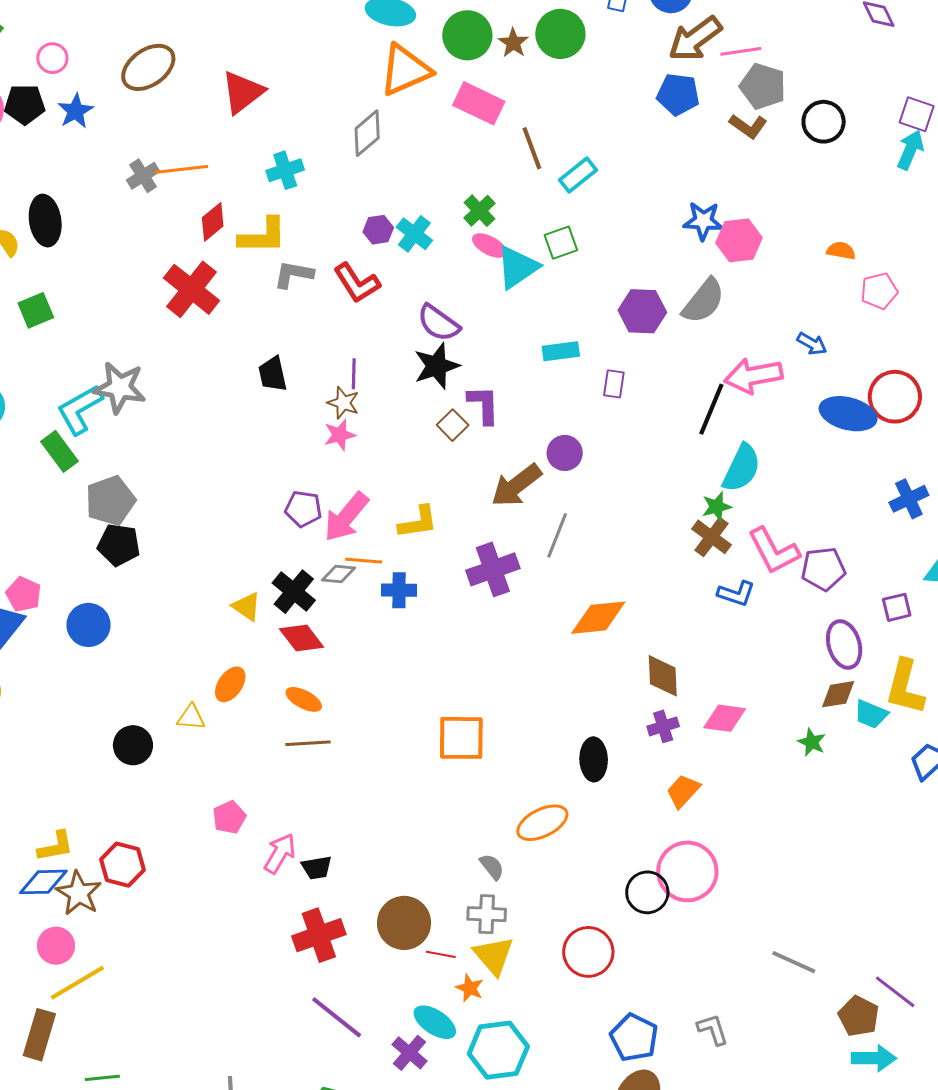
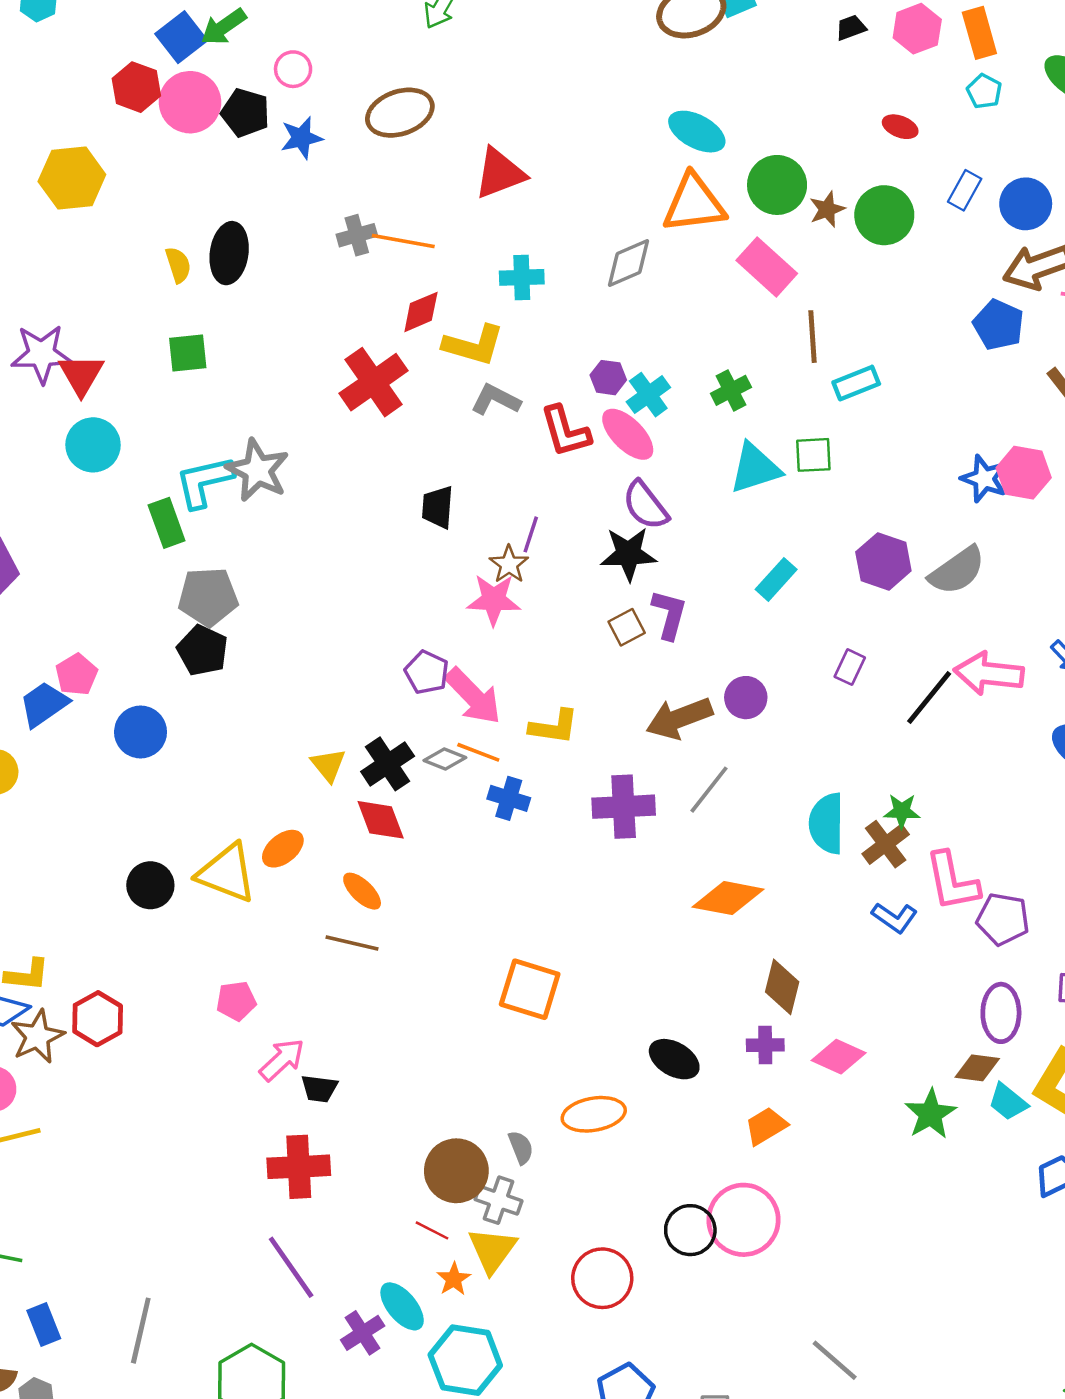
pink hexagon: (739, 240) -> (1024, 473), moved
pink ellipse: (489, 246) -> (628, 434), moved, size x1.4
cyan rectangle: (561, 351) -> (776, 579), turned -57
purple rectangle: (614, 384) -> (850, 667), moved
pink star: (340, 435) -> (494, 600), size x1.4
cyan semicircle: (742, 468) -> (827, 823), moved, turned 138
pink arrow: (346, 517) -> (473, 696), turned -100
yellow triangle: (191, 717) -> (227, 873), size x1.8
green star: (812, 742) -> (930, 1114), size x1.5
black ellipse: (594, 759) -> (674, 1059), turned -75
brown circle: (404, 923) -> (456, 1171), moved

